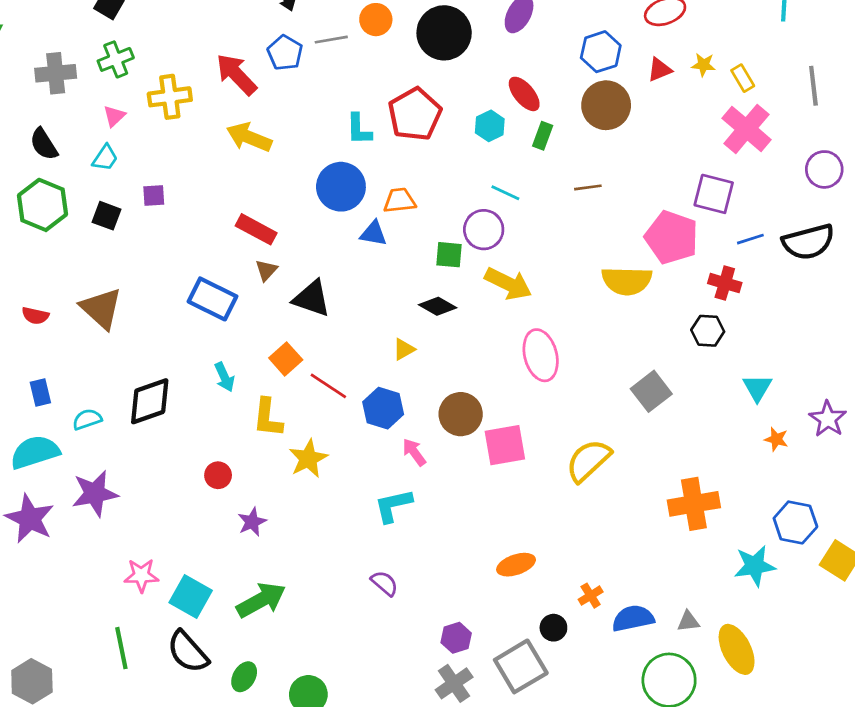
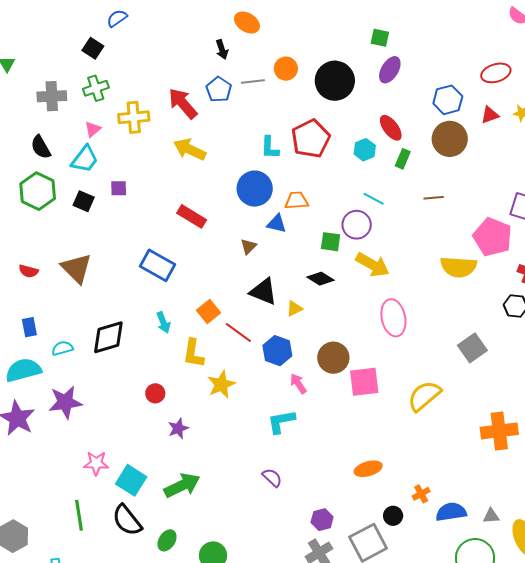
cyan trapezoid: (105, 158) -> (85, 159), size x1.4
brown triangle: (266, 270) -> (249, 247), moved
black triangle: (312, 298) -> (263, 292), moved

